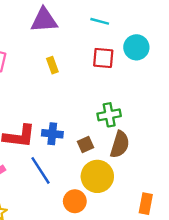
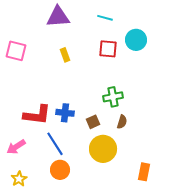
brown semicircle: (120, 144) -> (122, 122), size x0.6
orange circle: (75, 201) -> (60, 170), moved

